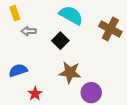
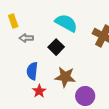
blue semicircle: (18, 70) -> (32, 71), moved, turned -66
red star: (35, 94) -> (39, 91), moved

